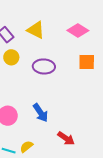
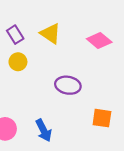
orange square: (87, 62) -> (102, 118), moved
purple ellipse: (44, 66) -> (68, 85), moved

